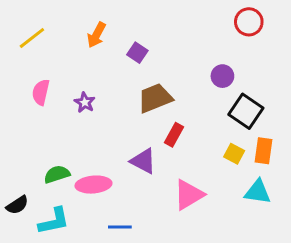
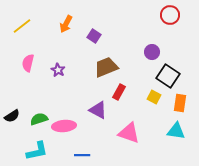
yellow square: (234, 154) -> (154, 97), moved
pink triangle: (189, 195) -> (129, 133), turned 50
black semicircle: (17, 205) -> (12, 116), moved

